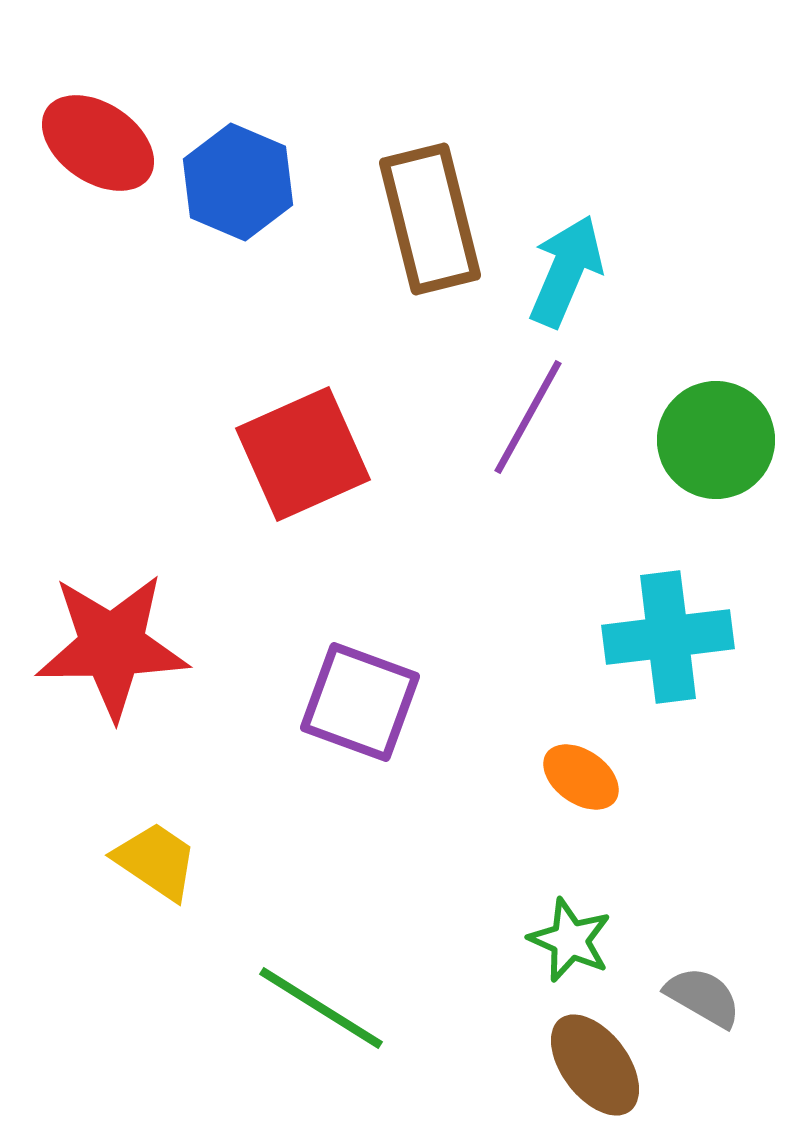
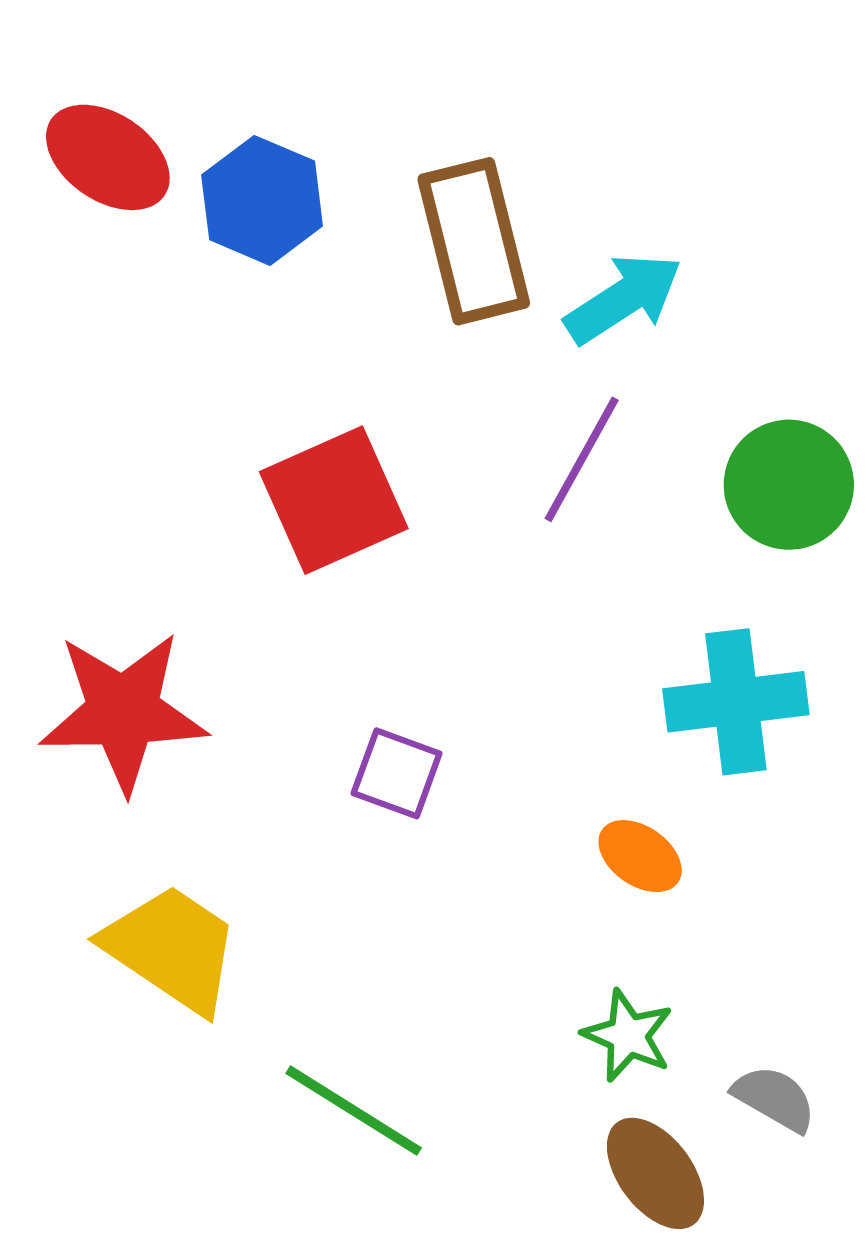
cyan arrow: (566, 271) -> (624, 298), turned 34
purple square: (360, 702) -> (397, 773), size x0.7
yellow trapezoid: (156, 861) -> (172, 949), size x1.5

